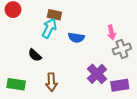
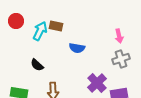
cyan arrow: (49, 28) -> (40, 31), moved
pink arrow: (112, 32) -> (119, 36), moved

